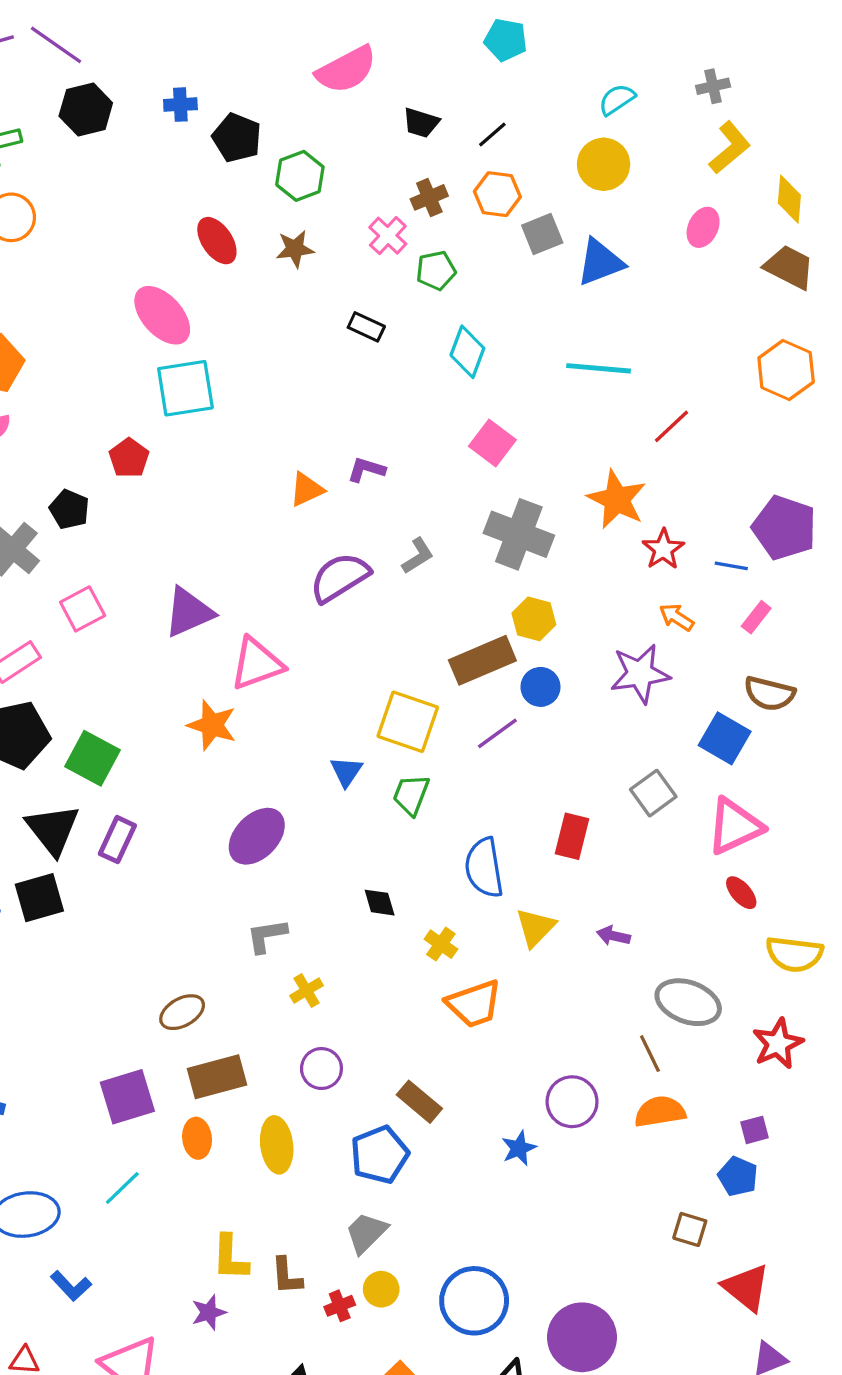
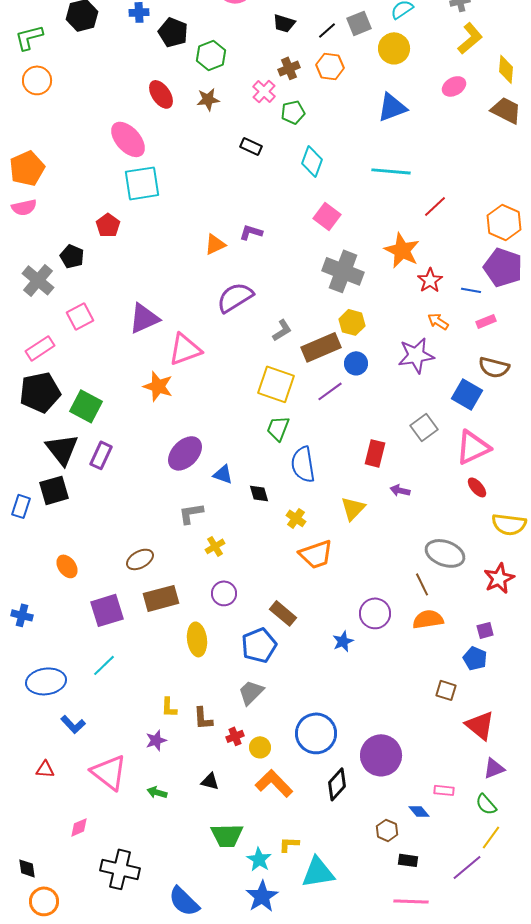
pink ellipse: (703, 227) -> (454, 86), turned 35
gray square: (542, 234) -> (359, 23), moved
orange hexagon: (786, 370) -> (504, 222), moved
gray L-shape: (418, 556) -> (282, 330), moved
pink rectangle: (756, 617) -> (486, 321), turned 30
blue triangle: (346, 772) -> (223, 474), moved, turned -45
blue semicircle: (484, 868) -> (303, 464), moved
purple arrow: (613, 936) -> (400, 490), moved
orange ellipse: (197, 1138) -> (67, 566), moved, turned -30
yellow L-shape: (230, 1258) -> (169, 707), size x0.7
yellow circle: (381, 1289) -> (260, 747), moved

